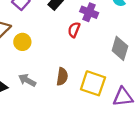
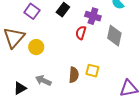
gray diamond: (120, 48) -> (114, 36), moved
yellow square: (93, 83) -> (92, 71), moved, size x0.6

